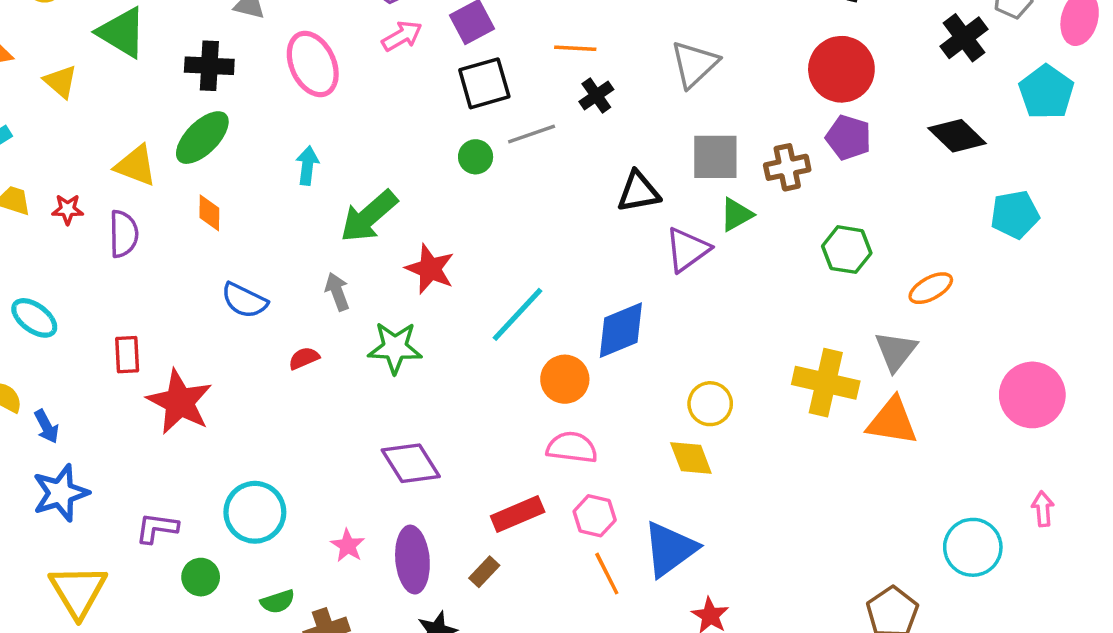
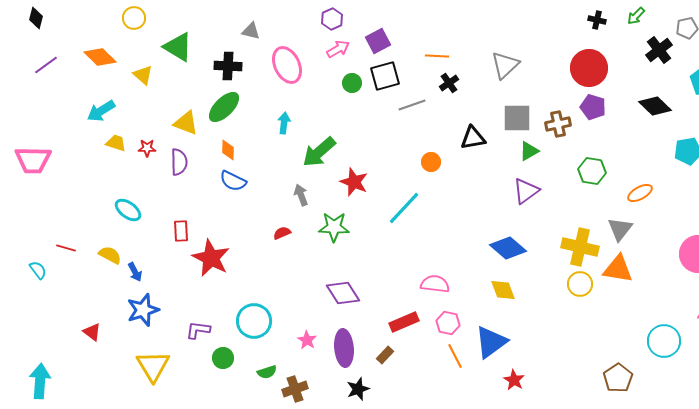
green circle: (476, 157) -> (352, 83), moved
purple triangle: (687, 250) -> (526, 191), moved
blue semicircle: (244, 300) -> (233, 181), moved
blue diamond: (621, 330) -> (508, 248), moved, turned 63
orange circle: (565, 379) -> (431, 162), moved, size x0.7
yellow circle: (710, 404) -> (580, 284), moved

